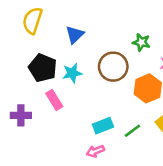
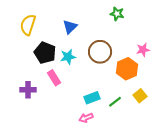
yellow semicircle: (32, 20) -> (28, 25), moved
green star: (141, 42) -> (117, 14), moved

